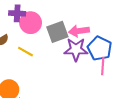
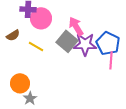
pink arrow: (79, 31) -> (76, 26), moved, turned 66
gray square: (57, 32) -> (67, 41), moved, turned -30

